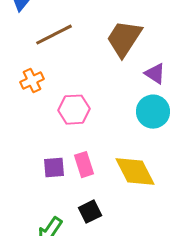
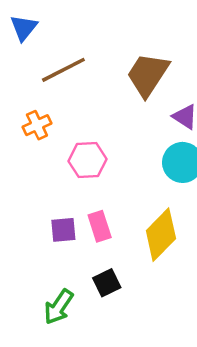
yellow diamond: (135, 172) -> (161, 235), turned 72

